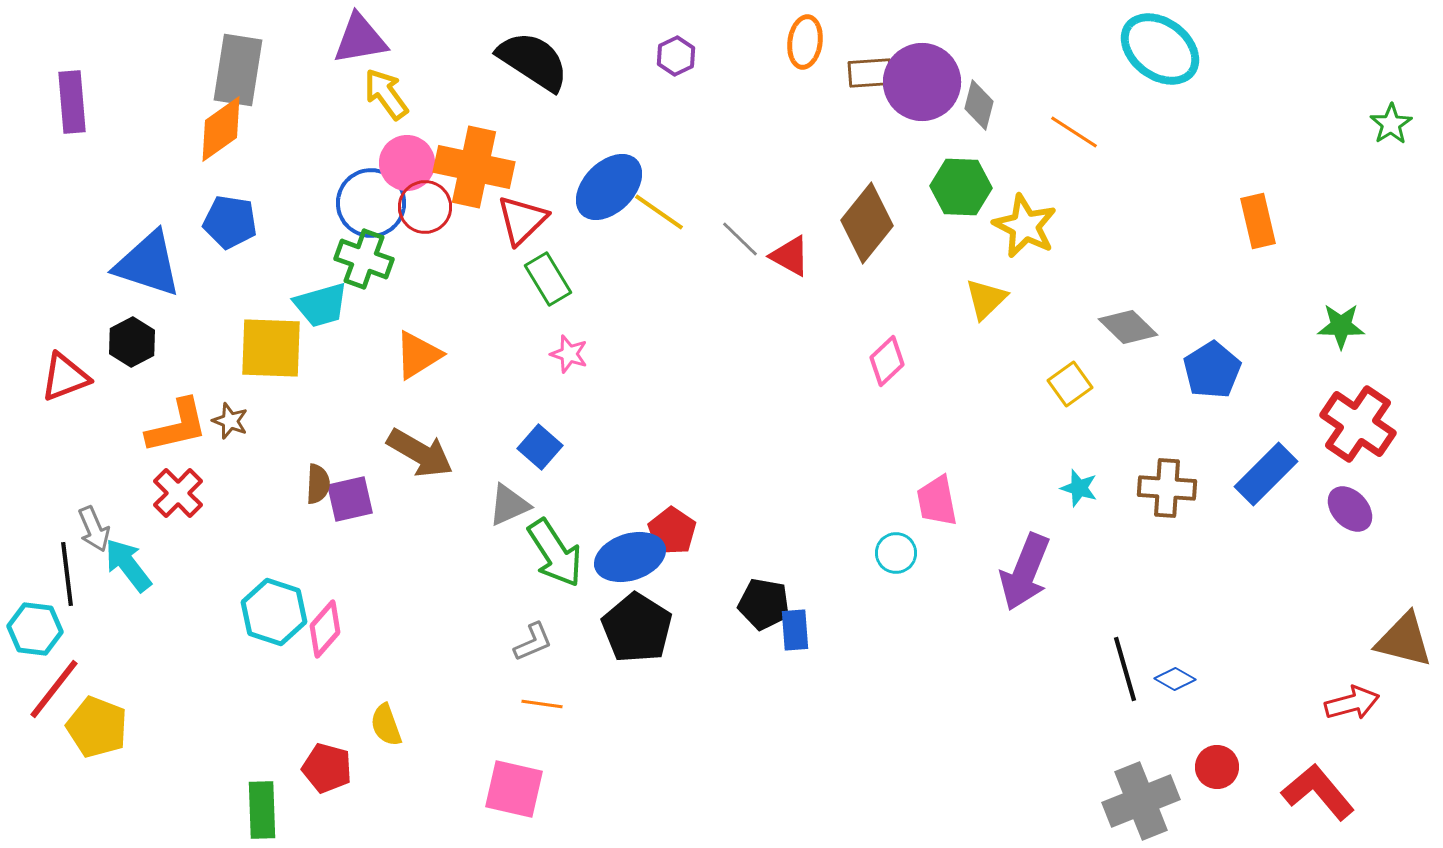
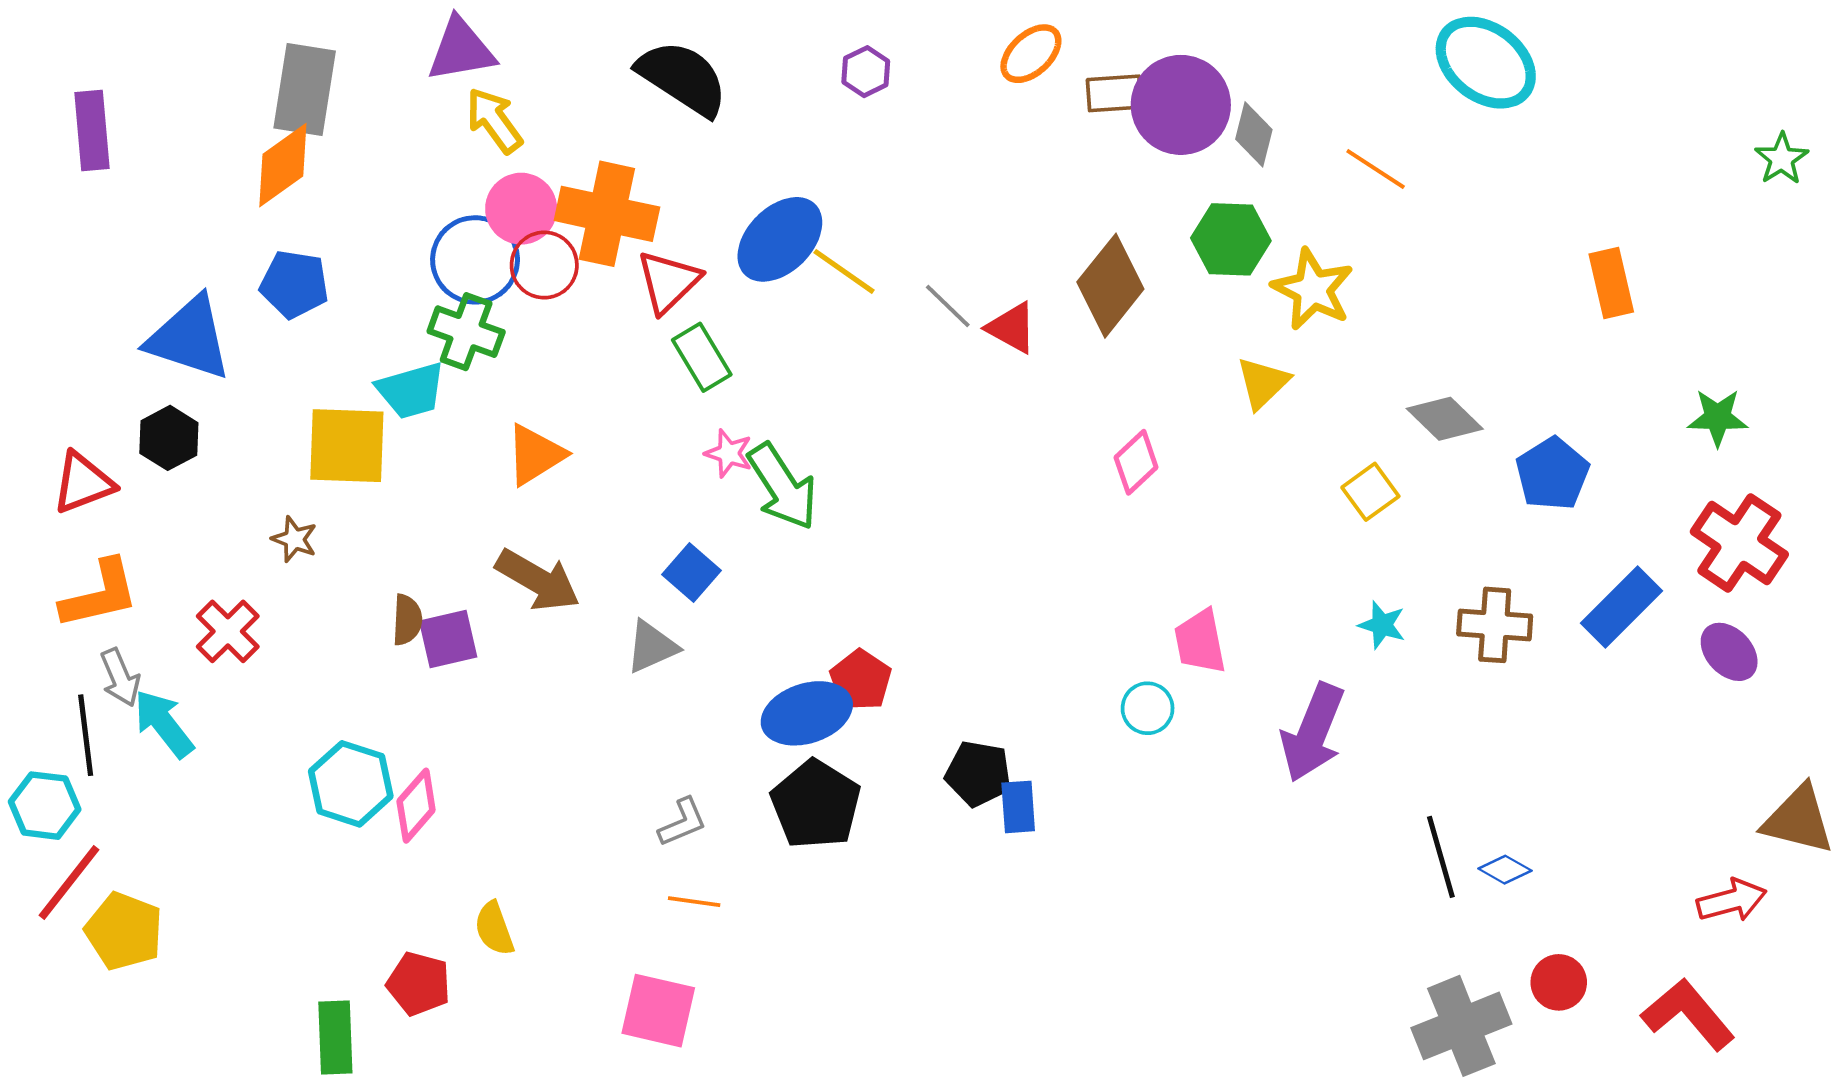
orange ellipse: (805, 42) -> (1031, 54), turned 39
orange L-shape: (177, 426) -> (100, 594), moved
green arrow: (555, 553) -> (782, 487), moved

